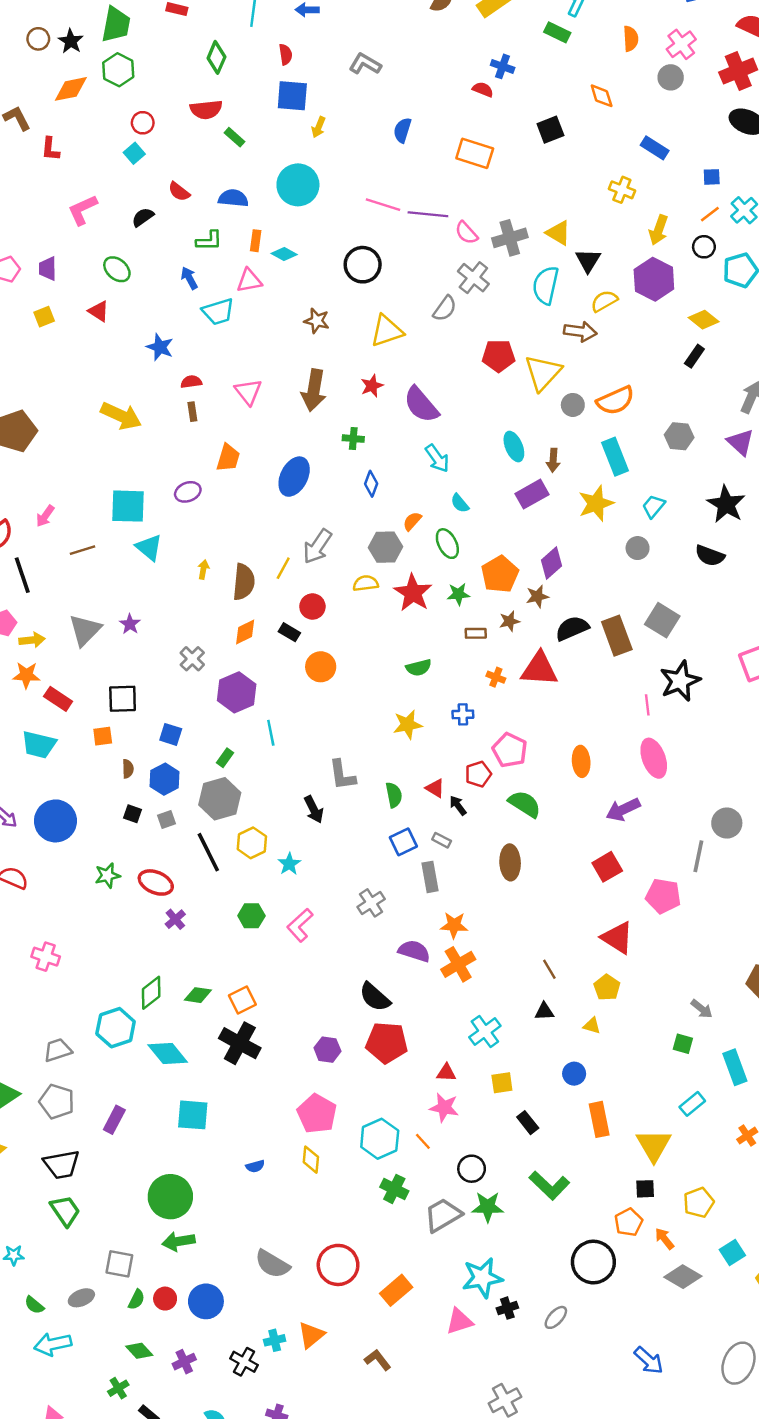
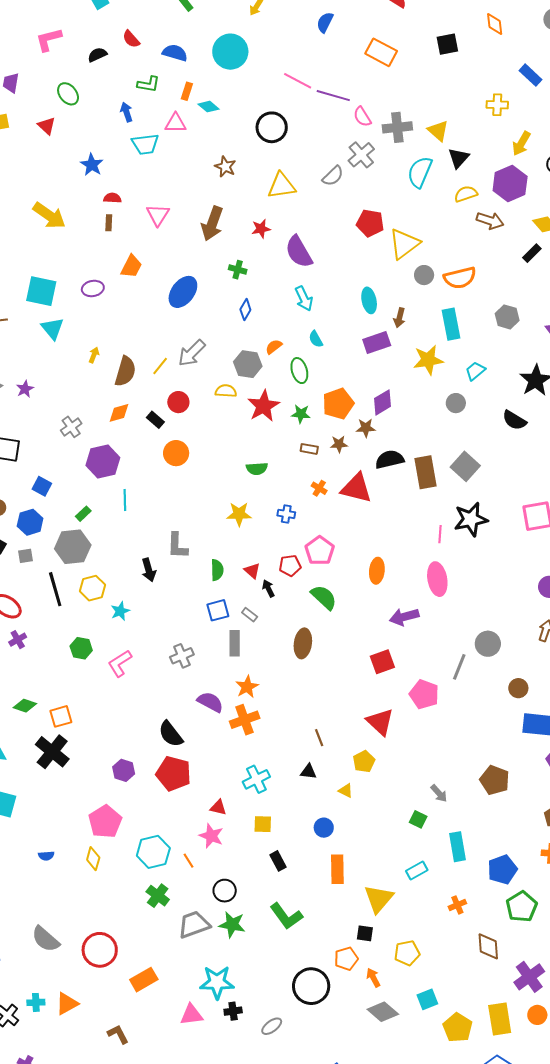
yellow cross: (622, 190) -> (497, 105), turned -30
brown arrow: (580, 332) -> (490, 221), moved
orange star: (454, 925) -> (247, 687), turned 30

